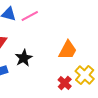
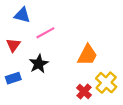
pink line: (30, 16) -> (45, 33), moved

